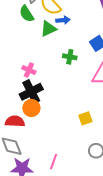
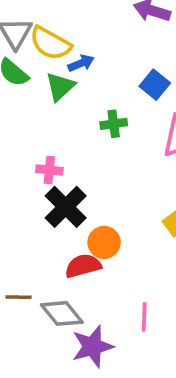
orange circle: (31, 108) -> (104, 242), moved
red semicircle: (15, 121) -> (83, 266), moved

